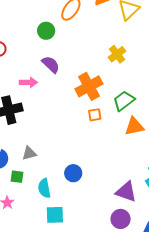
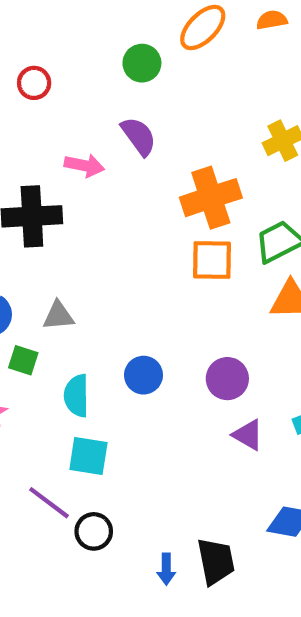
orange square: (95, 115) -> (212, 260), size x1.5
purple triangle: (126, 192) -> (248, 435), size x0.7
purple circle: (121, 219) -> (227, 379), moved

